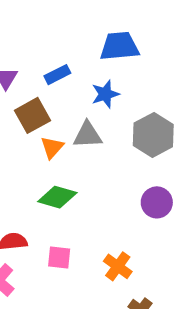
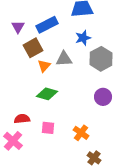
blue rectangle: (57, 75) -> (47, 25), size x1.5
blue star: (105, 94) -> (83, 38), moved

